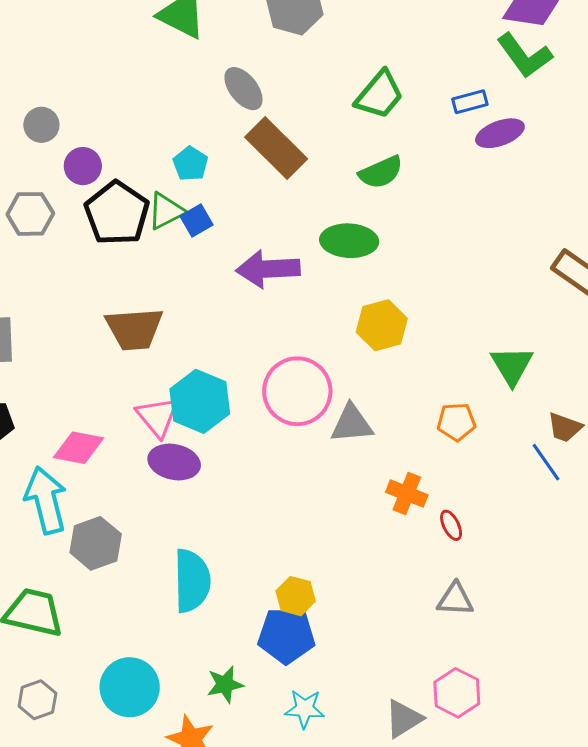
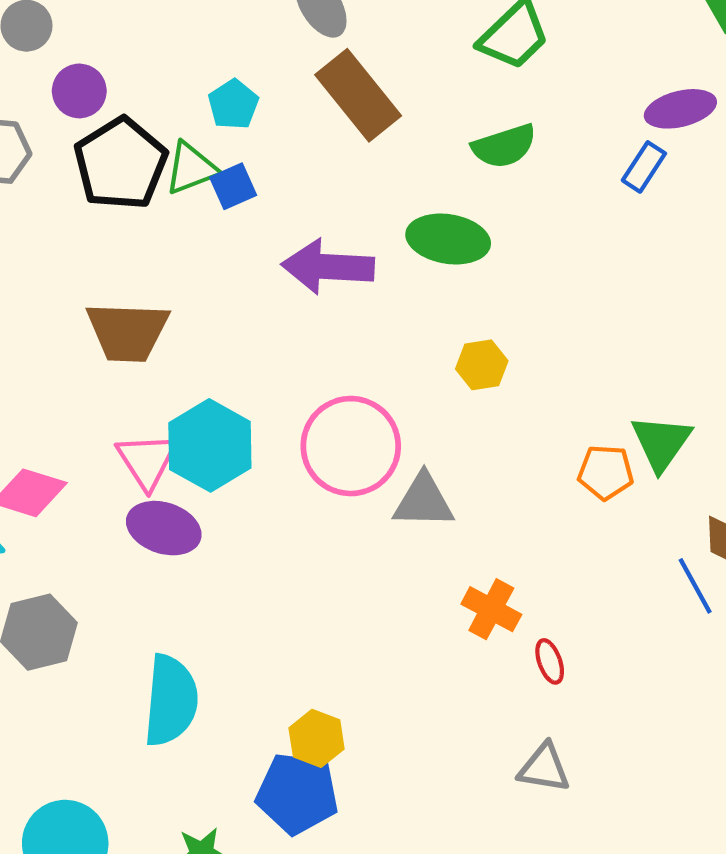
blue rectangle: (470, 102) -> (644, 167), moved, turned -48
yellow hexagon: (382, 325) -> (482, 365), size x0.7
orange pentagon: (456, 422) -> (606, 472), moved

